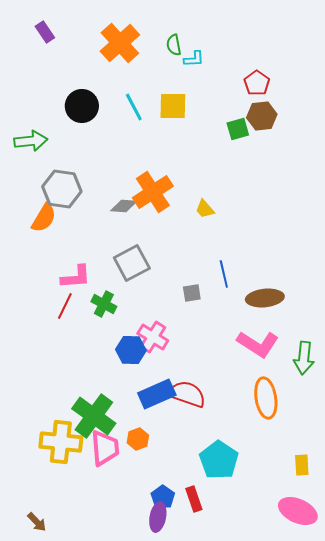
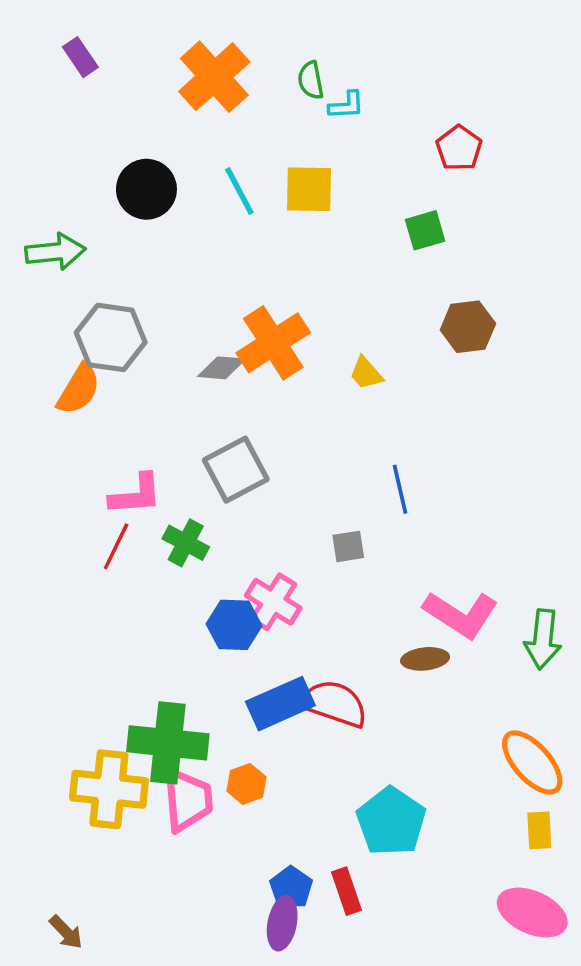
brown hexagon: (262, 116) -> (468, 327), moved
gray square: (192, 293) -> (348, 546), moved
brown ellipse: (265, 298) -> (425, 659), moved, size x0.7
orange ellipse: (266, 398) -> (532, 762), moved, turned -33
green cross: (94, 416) -> (168, 743), turned -30

